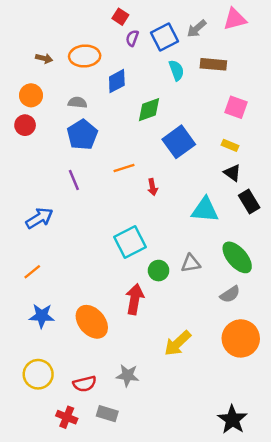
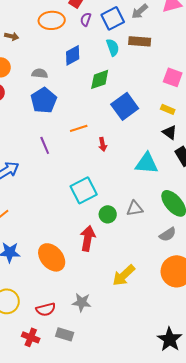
orange ellipse: (85, 56) -> (52, 20), moved
brown rectangle: (213, 64) -> (140, 41), moved
cyan semicircle: (176, 70) -> (113, 47), moved
purple line: (74, 180) -> (45, 145), moved

